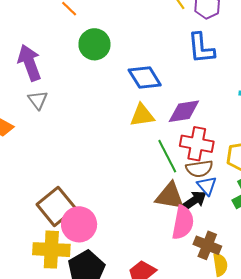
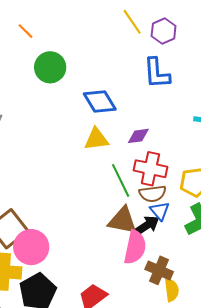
purple diamond: (184, 111) -> (138, 136), size x0.7

